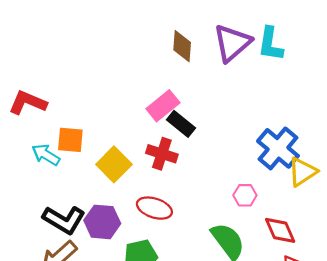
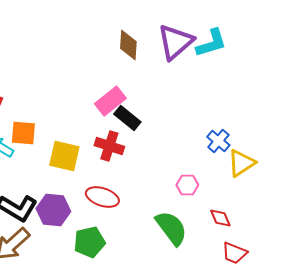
cyan L-shape: (271, 44) -> (211, 43), turned -116
blue cross: (278, 148) -> (218, 141), size x0.6
yellow square: (114, 164) -> (64, 156), turned -32
red diamond: (280, 230) -> (220, 218), size x0.7

